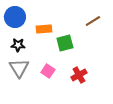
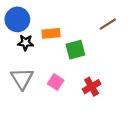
black star: (18, 45) -> (25, 43), moved

